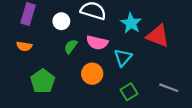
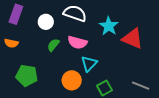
cyan triangle: (123, 58) -> (89, 64), moved
orange circle: (92, 74) -> (72, 80), moved
green pentagon: (43, 81) -> (27, 75), turned -30

